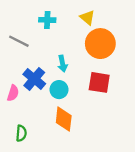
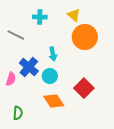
red square: (99, 82) -> (84, 88), moved, turned 36
orange diamond: (64, 119) -> (54, 101), turned -40

